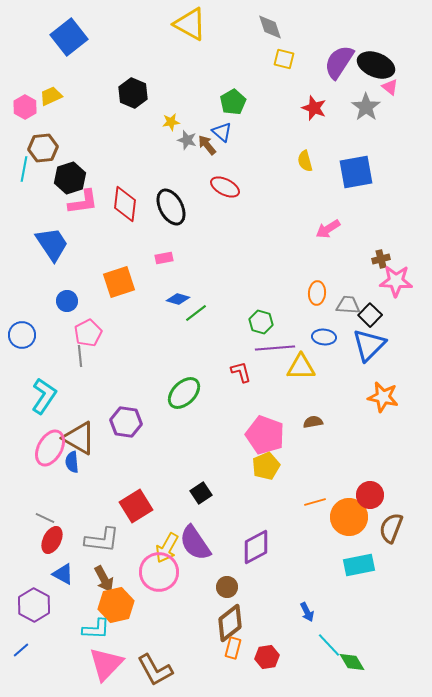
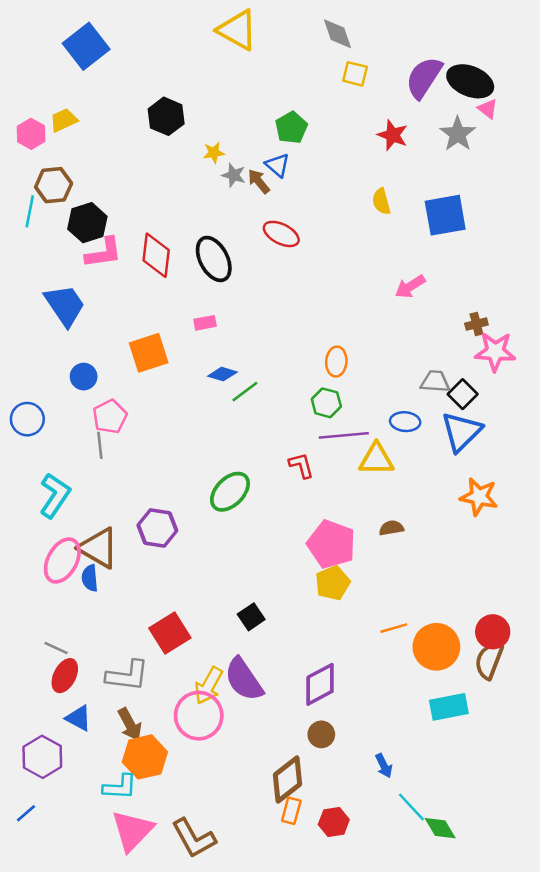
orange ellipse: (317, 293) -> (336, 362), moved
red circle: (370, 495) -> (493, 632), moved
brown circle: (227, 587) -> (321, 734), moved

